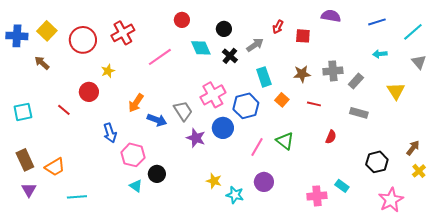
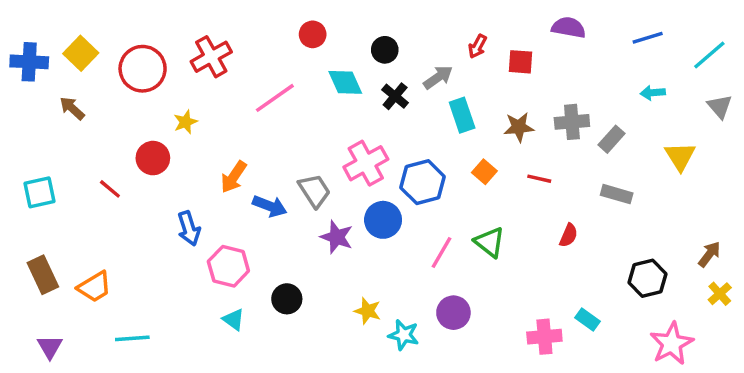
cyan rectangle: (264, 77) -> (462, 115), moved
black circle: (157, 174) -> (287, 299), moved
purple triangle: (29, 190) -> (50, 347), moved

